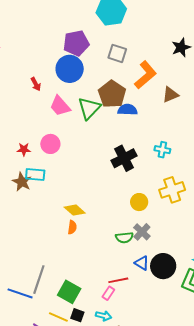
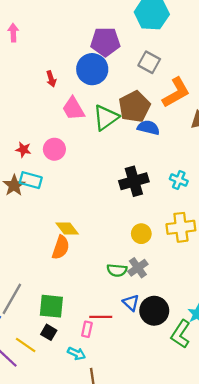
orange semicircle: (72, 227) -> (61, 247), size x1.5
green square: (69, 292) -> (51, 306), moved, turned -35
pink rectangle: (108, 293) -> (87, 329), turned -32
black square: (77, 315) -> (49, 332), moved

